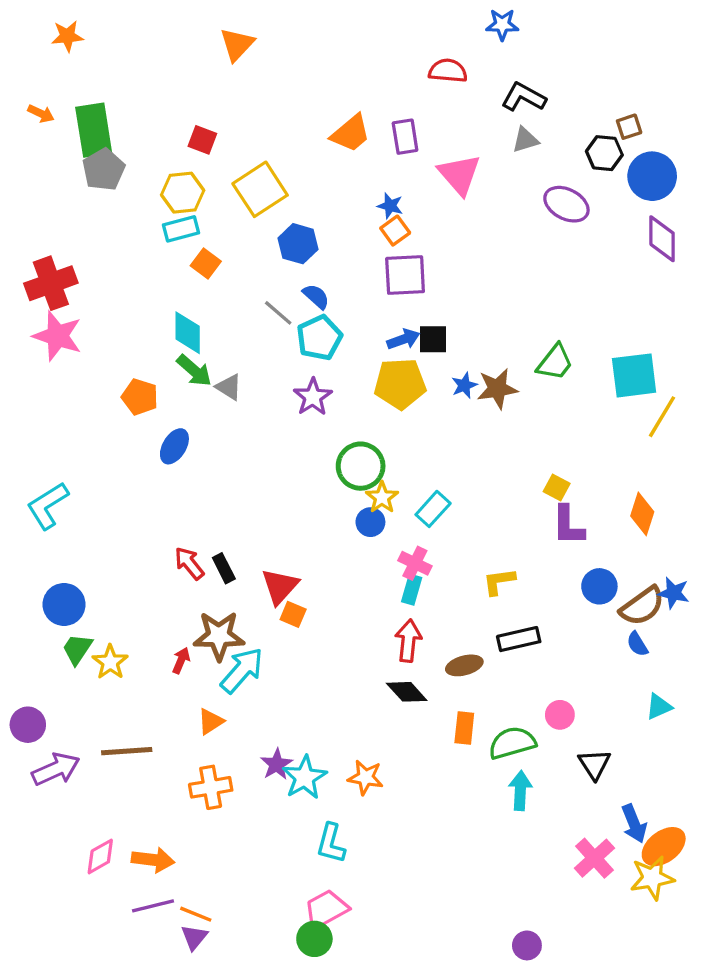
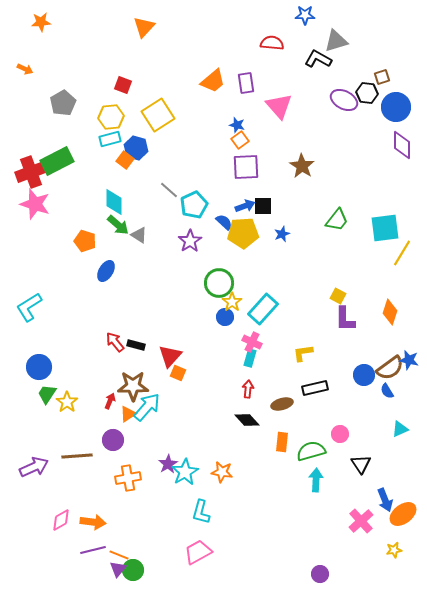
green rectangle: (94, 130) -> (57, 161), moved, turned 72
gray triangle: (525, 140) -> (336, 41), moved, size x1.4
purple ellipse: (566, 204) -> (344, 100), moved
blue hexagon: (298, 244) -> (136, 148), moved
blue semicircle: (316, 296) -> (224, 222), moved
brown star: (497, 389) -> (302, 166), moved, turned -30
cyan rectangle: (433, 509) -> (263, 309), size x1.4
black rectangle: (224, 568) -> (136, 345), turned -48
blue circle: (599, 586) -> (364, 375), moved
red arrow: (408, 641) -> (248, 389), size x0.7
orange triangle: (211, 721) -> (128, 414), moved
purple circle: (28, 725) -> (113, 440), moved
yellow star: (652, 878) -> (394, 550), moved, size x0.6
green circle: (314, 939) -> (133, 570), moved

